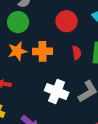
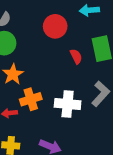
orange cross: (43, 51) -> (31, 99), moved

